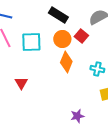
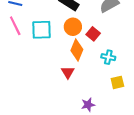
red square: (81, 36) -> (93, 34), moved
red triangle: (21, 83) -> (68, 72), moved

